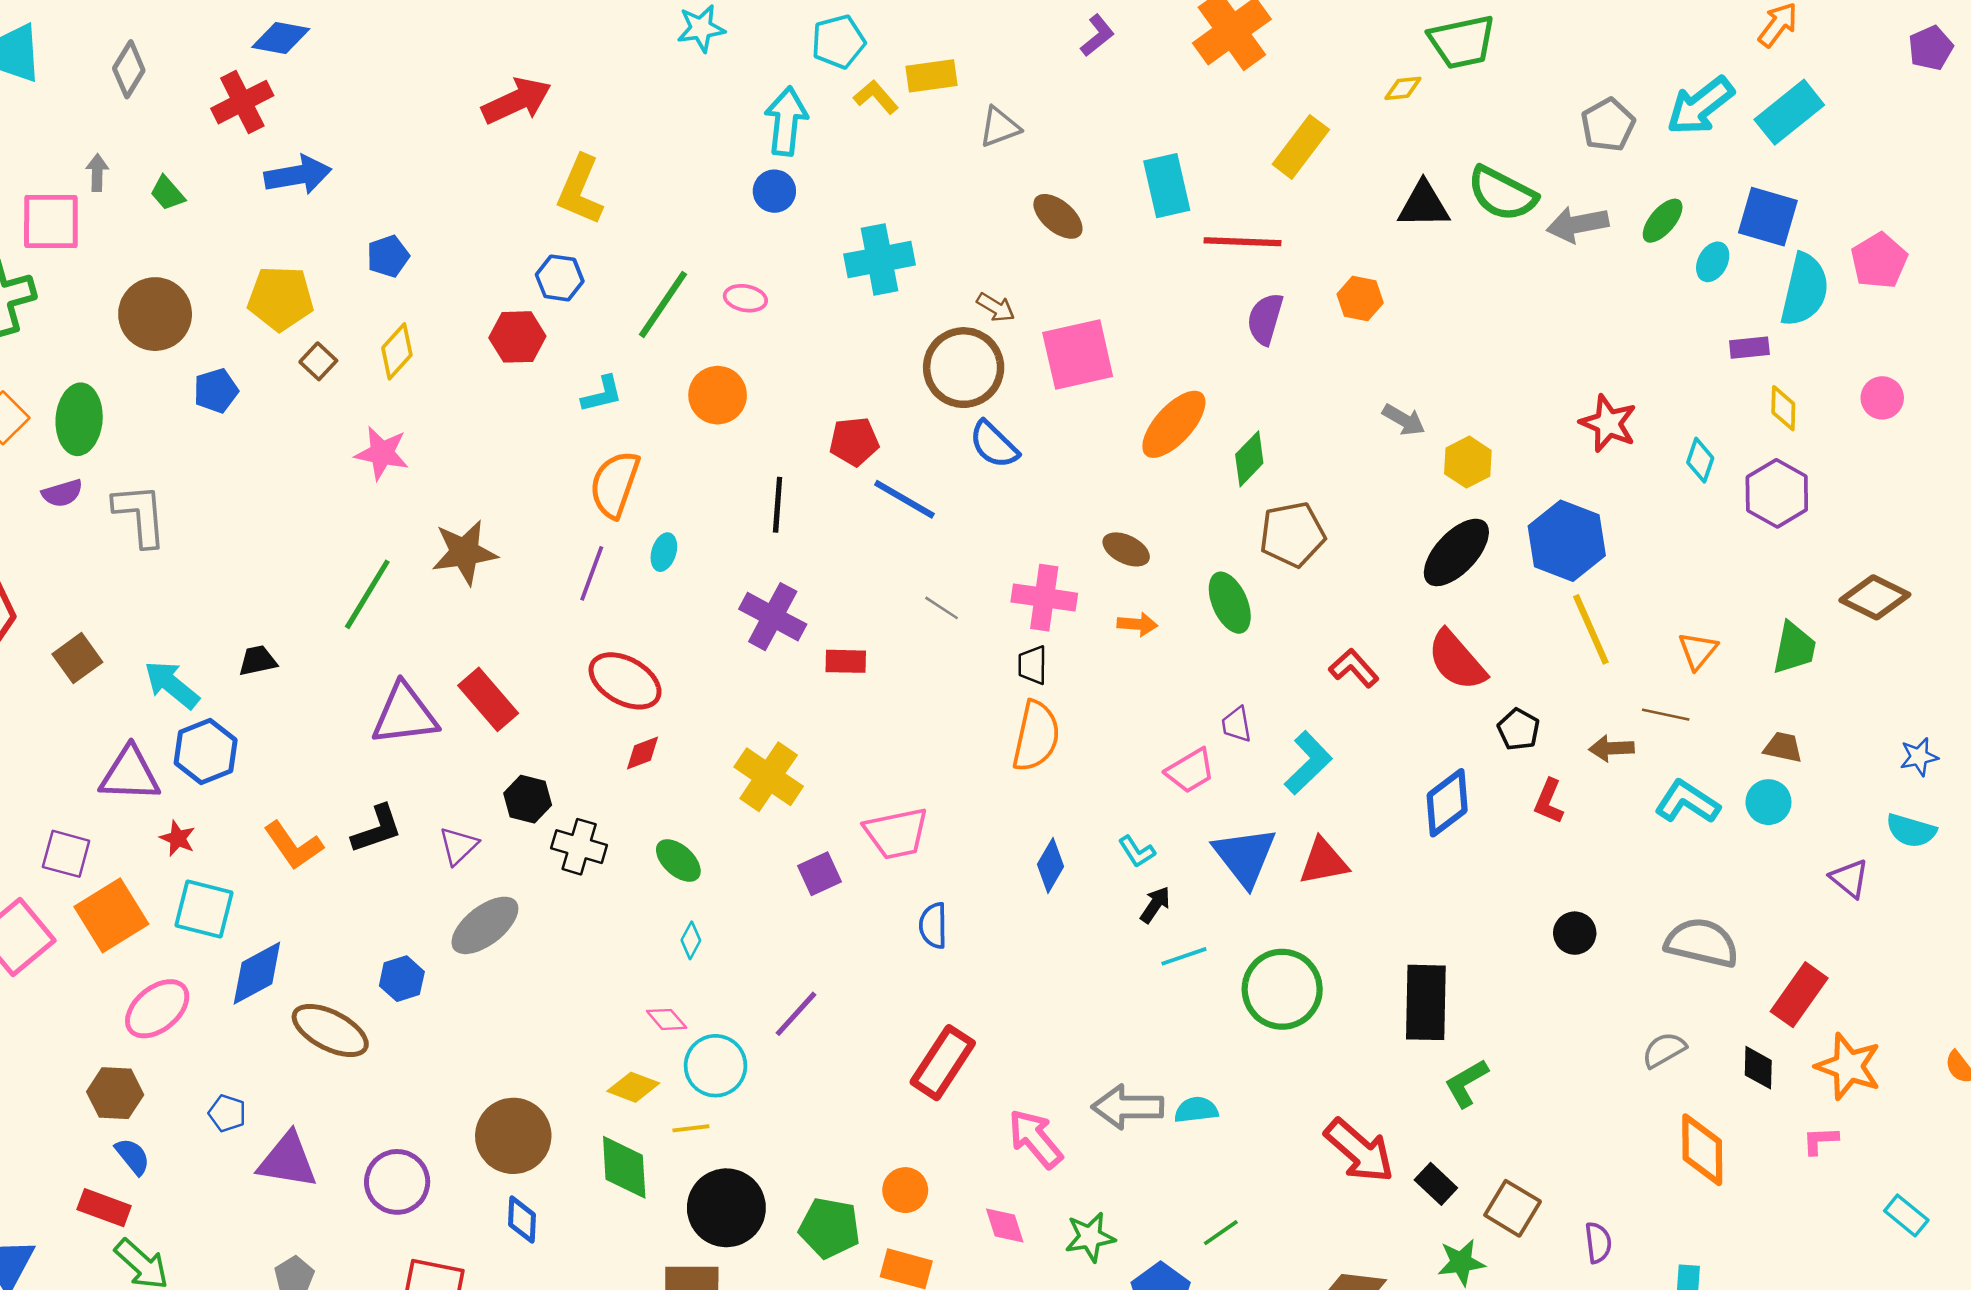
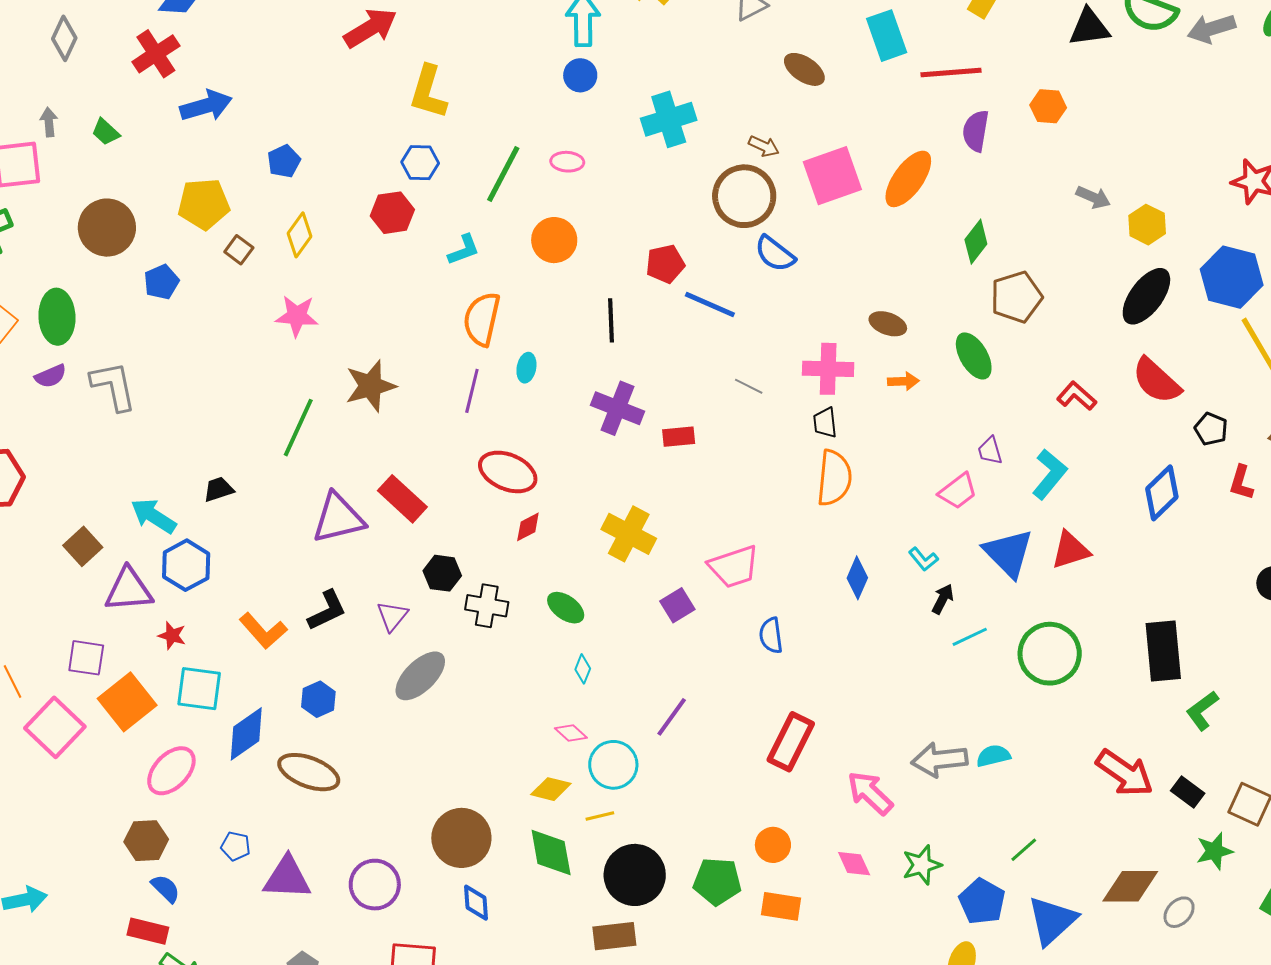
orange ellipse: (1174, 424) -> (908, 179), moved
brown square: (77, 658) -> (83, 546), moved
blue hexagon: (402, 979) -> (318, 699), moved

